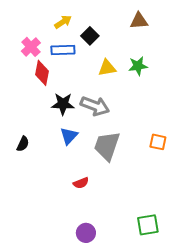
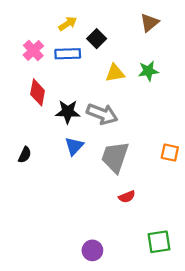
brown triangle: (139, 21) -> (149, 23), turned -36
red diamond: (42, 73) -> (38, 92), moved
red semicircle: (81, 183) -> (127, 197), moved

